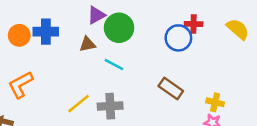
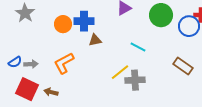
green circle: (119, 28) -> (161, 15), moved
brown triangle: (87, 44) -> (95, 40), moved
yellow line: (79, 104) -> (120, 72), moved

